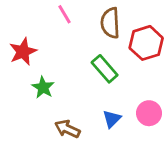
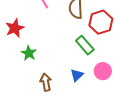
green rectangle: (105, 69) -> (85, 45), moved
brown arrow: (67, 129) -> (46, 82), turned 54

